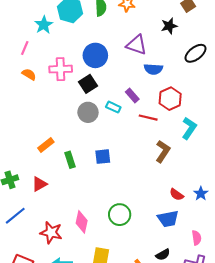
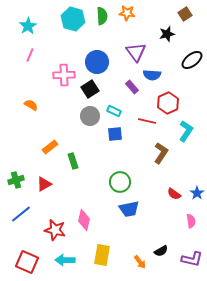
cyan star: (44, 25) -> (28, 26), moved
purple triangle: (136, 45) -> (136, 52), turned 35
orange semicircle: (29, 74) -> (31, 105), moved
purple rectangle: (132, 95) -> (132, 87), moved
blue square: (103, 157) -> (115, 134), moved
green circle: (120, 215) -> (120, 182), moved
blue trapezoid: (168, 219) -> (129, 209), moved
pink semicircle: (197, 238) -> (191, 221), moved

